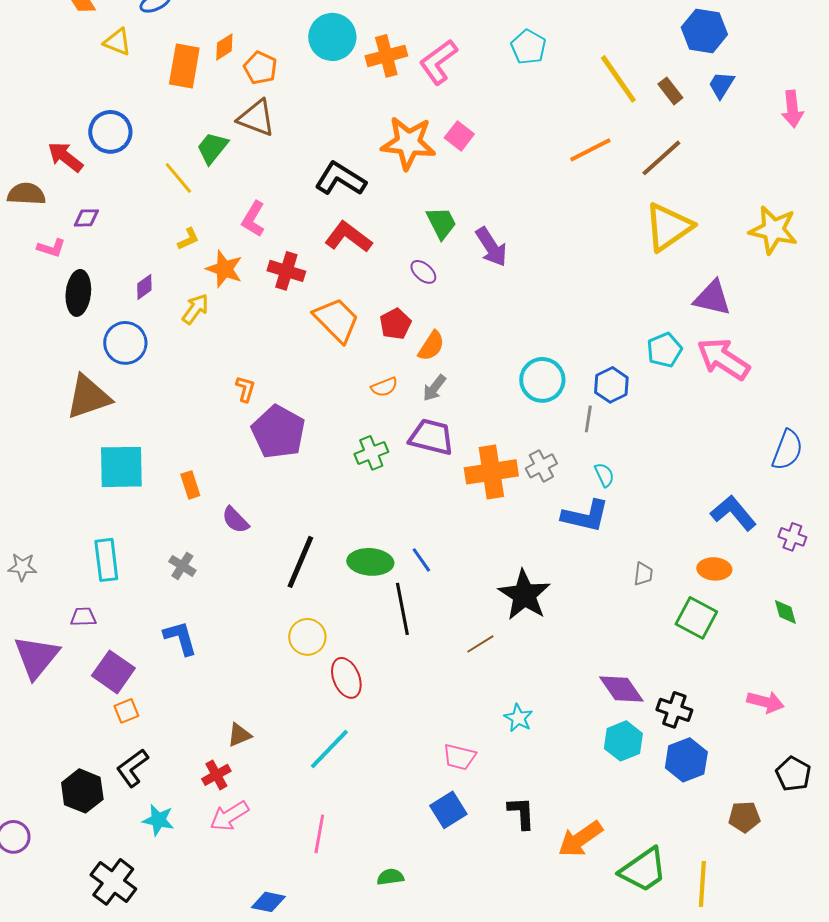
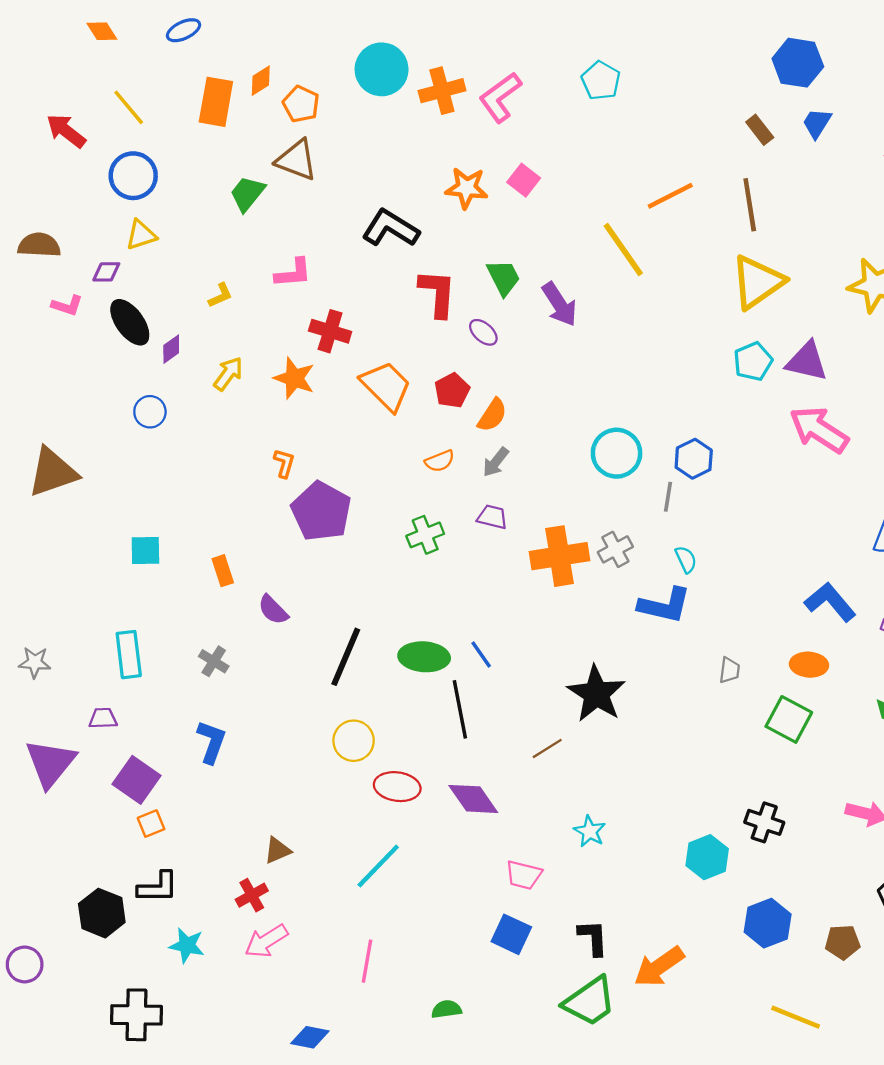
yellow triangle: (117, 42) -> (141, 235), moved, turned -40
yellow line: (618, 79) -> (623, 250), moved
orange star: (408, 143) -> (467, 188), size x0.7
red arrow: (65, 157) -> (66, 131), moved
brown line: (661, 158) -> (750, 205), turned -57
yellow line: (178, 178) -> (129, 107), moved
pink L-shape: (253, 219) -> (293, 273), turned -126
red L-shape: (348, 237) -> (437, 293), moved, turned 57
orange star: (224, 269) -> (294, 378), moved
black ellipse: (78, 293) -> (130, 322), moved, turned -42
blue circle: (125, 343) -> (150, 412), size x0.7
cyan pentagon: (664, 350) -> (753, 361), moved
brown triangle: (88, 397) -> (53, 472), moved
purple trapezoid: (431, 437) -> (492, 517), size x0.6
cyan square: (121, 467) -> (145, 551), size x0.6
blue L-shape: (180, 638) -> (211, 742), turned 36
red ellipse: (346, 678) -> (397, 787), turned -60
purple diamond: (621, 689) -> (473, 799), moved
blue hexagon: (686, 760) -> (768, 923), moved
black L-shape: (132, 768) -> (158, 887), turned -144
blue square: (448, 810) -> (511, 934), turned -33
green trapezoid: (643, 870) -> (590, 1001), moved
black cross: (113, 882) -> (137, 1015), turned -36
yellow line: (702, 884) -> (796, 1017), turned -72

